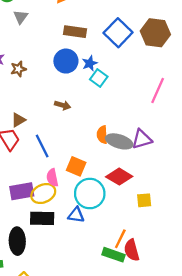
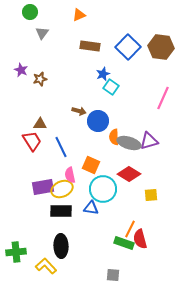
blue circle: (66, 61) -> (98, 121), moved
brown triangle: (18, 120) -> (40, 124), turned 32
black ellipse: (17, 241) -> (61, 246), moved

